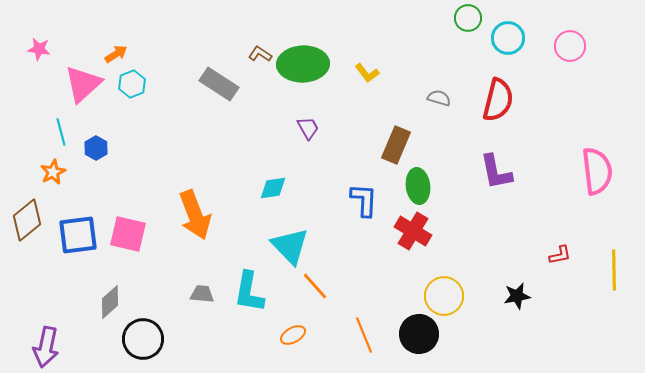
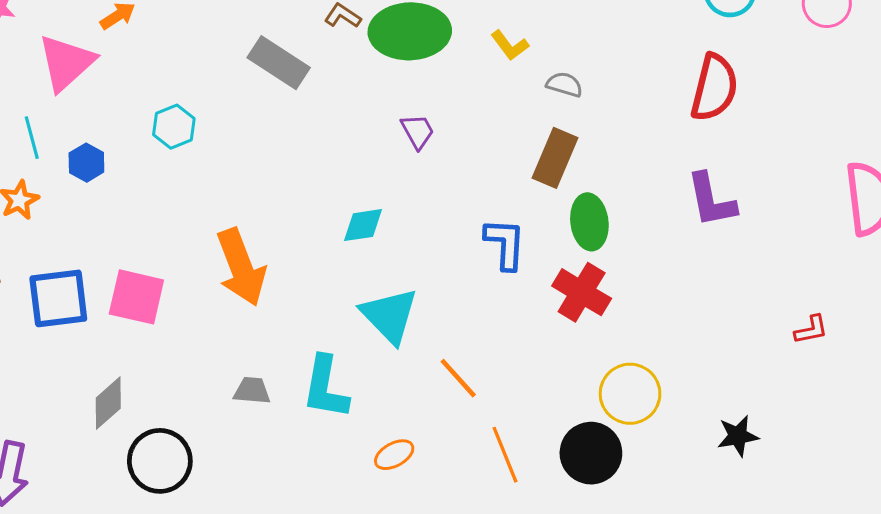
cyan hexagon: (132, 84) -> (174, 127), moved
gray semicircle: (439, 98) -> (564, 84), moved
orange line: (315, 286) -> (458, 378), moved
black star: (517, 296) -> (738, 436), moved

